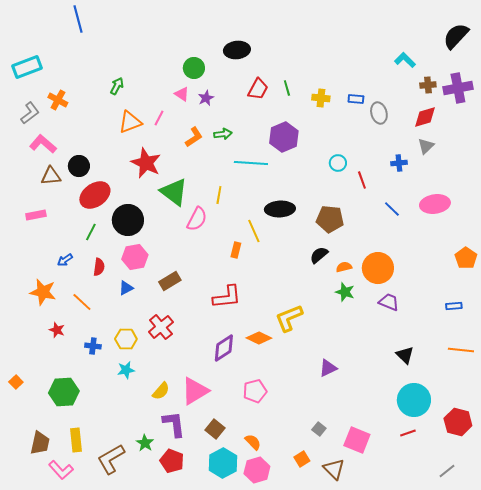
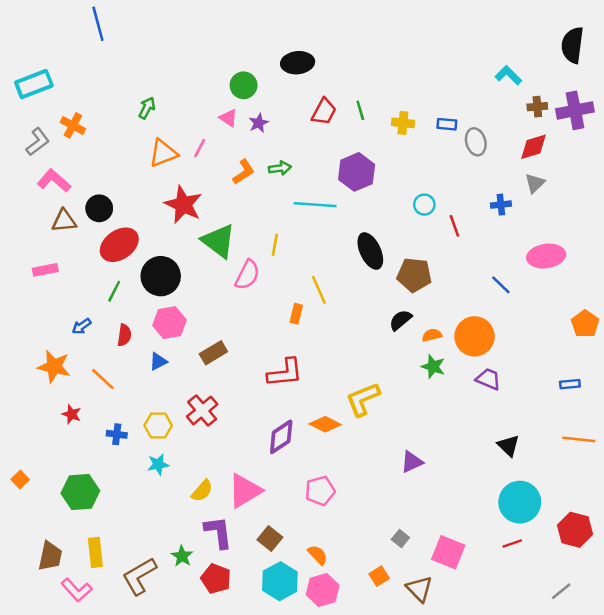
black semicircle: (456, 36) -> (572, 45), turned -36
black ellipse: (280, 209) -> (370, 251), moved, turned 68
blue line: (392, 209) -> (501, 285), moved

